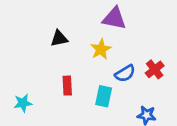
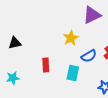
purple triangle: (114, 18) -> (92, 15), moved, turned -36
black triangle: (59, 38) -> (15, 43), moved

